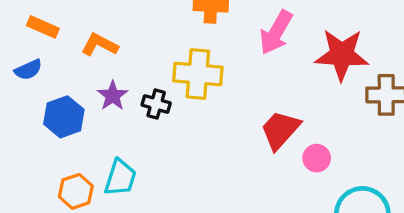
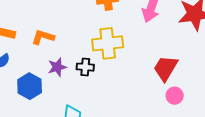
purple star: (113, 96) -> (57, 67), turned 30
pink circle: (317, 158) -> (175, 96), moved

